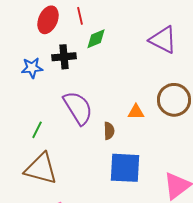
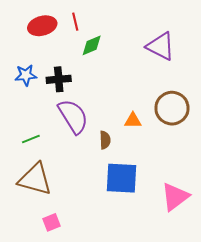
red ellipse: (48, 20) -> (42, 26), turned 52
black cross: (64, 57) -> (59, 79), moved
green line: (37, 130) -> (31, 139), turned 42

